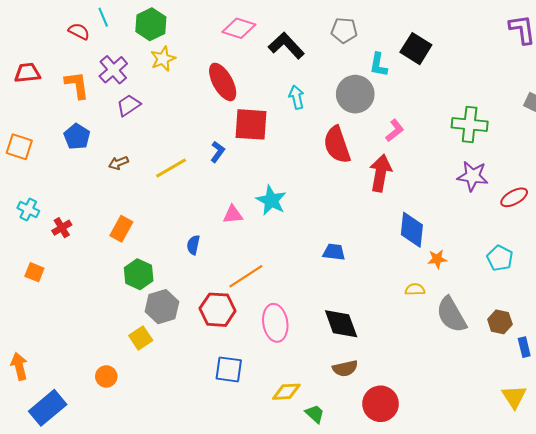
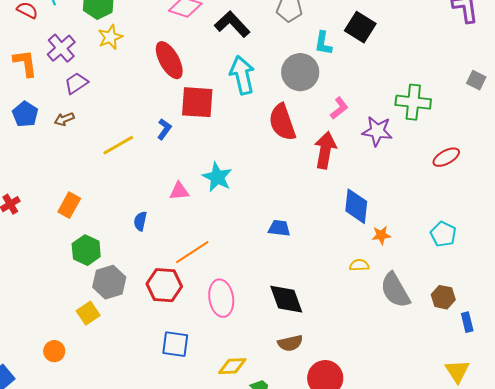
cyan arrow: (297, 97) -> (242, 75), size x1.6
brown arrow: (118, 163) -> (64, 119), moved
purple star: (473, 176) -> (377, 131), moved
red ellipse: (514, 197) -> (446, 157), moved

